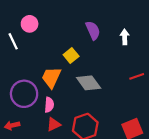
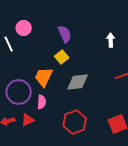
purple semicircle: (93, 30) -> (65, 34), moved
gray diamond: (89, 83) -> (78, 82), turned -60
red triangle: (54, 124) -> (28, 120), moved

